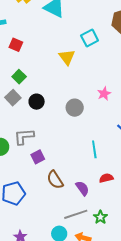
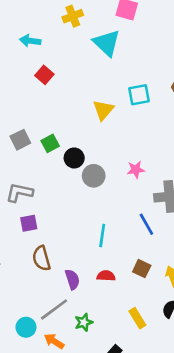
green square: (19, 77) -> (50, 143), moved
black circle: (37, 102) -> (74, 158), moved
gray line: (76, 214) -> (54, 309), turned -35

